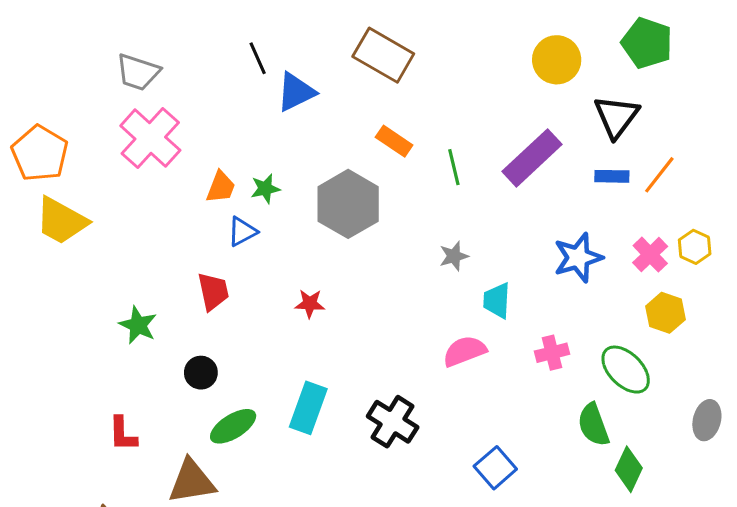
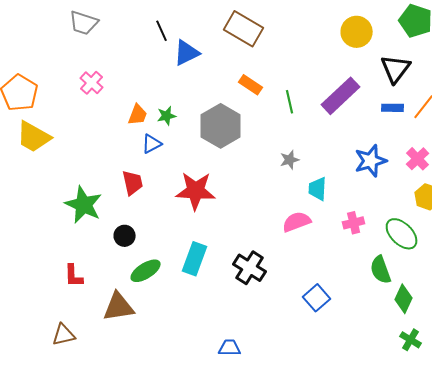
gray trapezoid: (138, 72) -> (84, 23), moved
pink cross: (150, 138) -> (92, 83), size x0.6
red star: (310, 304) -> (196, 191), size x2.0
green star: (138, 325) -> (84, 205), size x1.5

